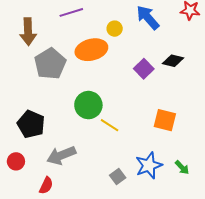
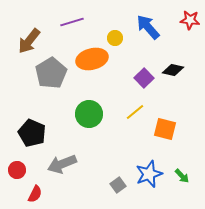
brown arrow: (28, 32) -> (29, 41), turned 40
yellow line: (110, 125) -> (135, 112), moved, turned -72
red semicircle: (46, 186) -> (35, 194), moved

